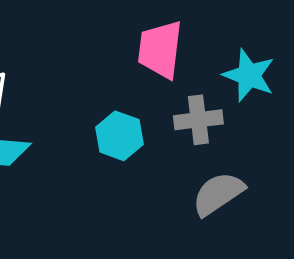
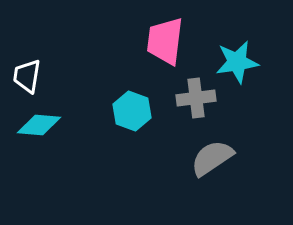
cyan star: (249, 75) -> (237, 62), turned -30

